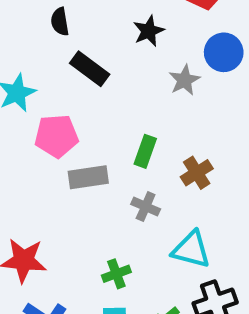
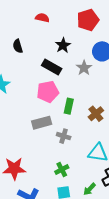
black rectangle: (90, 69) -> (52, 67), moved
pink pentagon: (56, 136) -> (48, 92), moved
gray cross: (146, 207) -> (64, 136), moved

